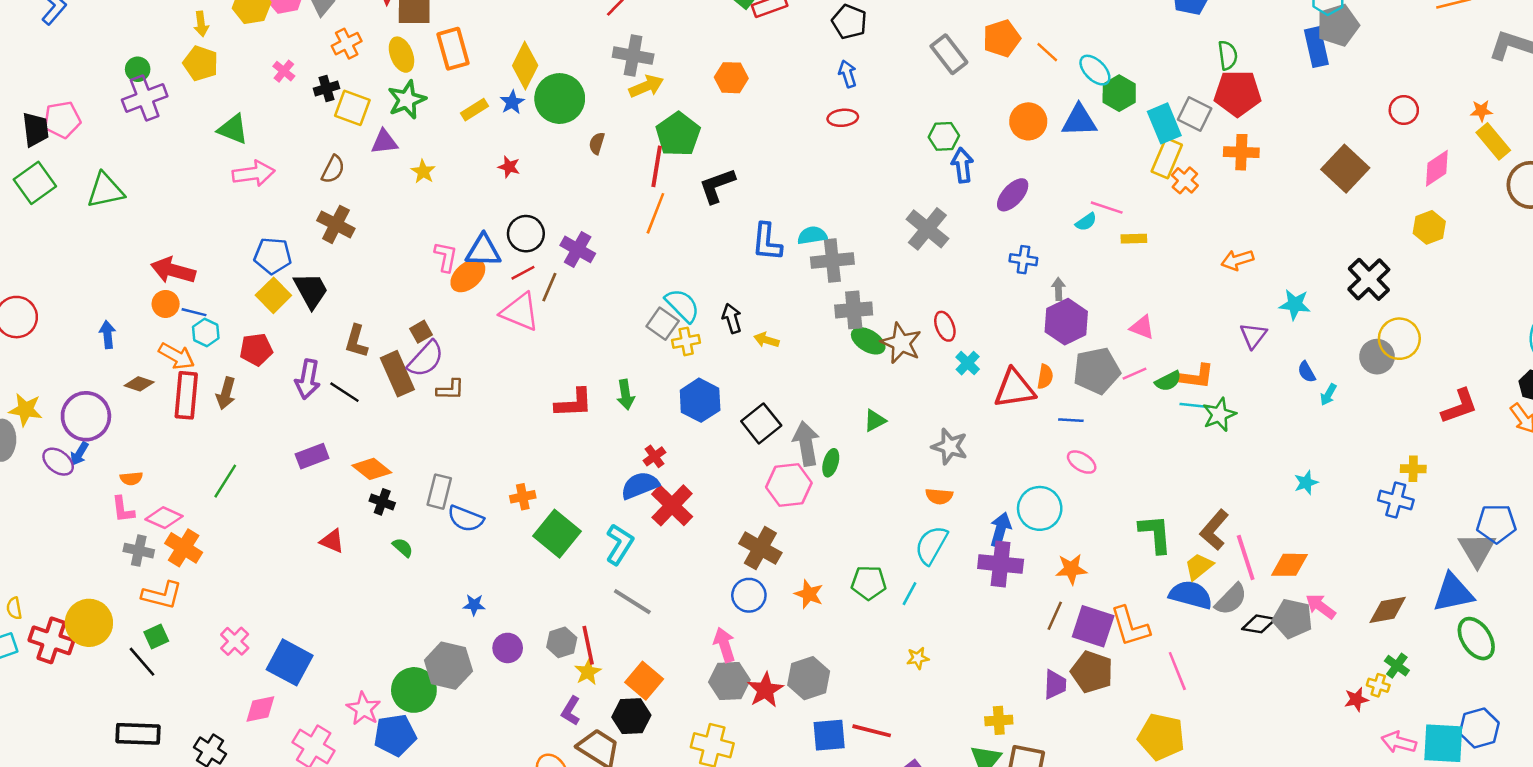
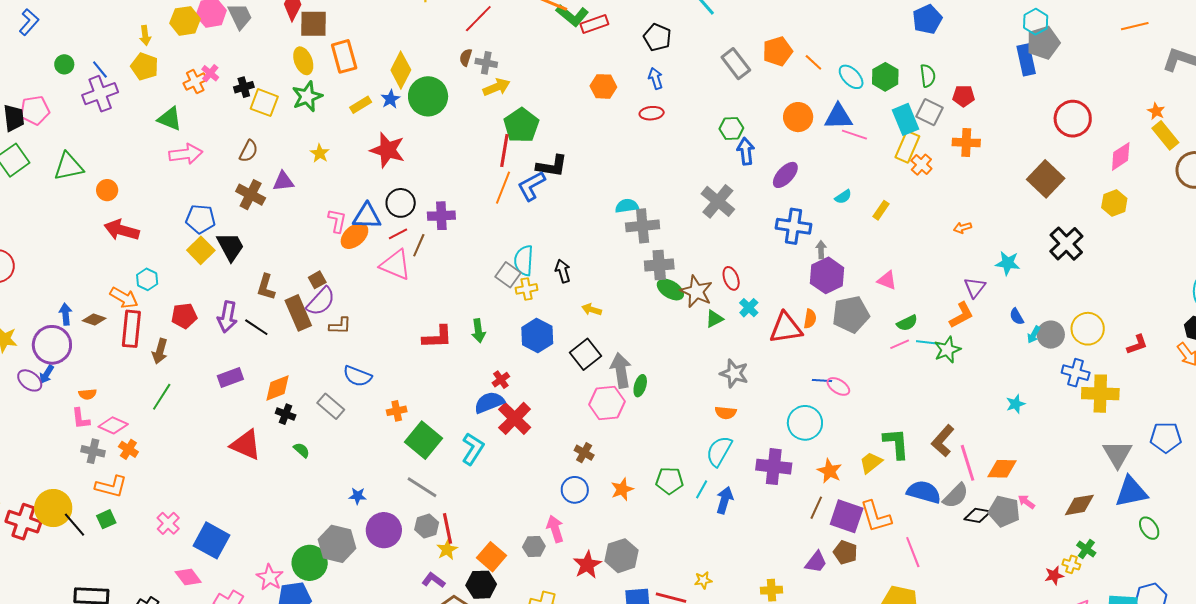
orange cross: (347, 44) -> (195, 82), moved
green semicircle: (1228, 55) -> (928, 76), moved
gray cross: (633, 56) -> (486, 63), size x0.7
green circle: (138, 69) -> (64, 64), moved
orange hexagon: (731, 78) -> (603, 86), moved
green hexagon: (1119, 93) -> (885, 77), moved
red pentagon: (1238, 93) -> (964, 96), size x0.6
red circle: (1404, 110) -> (1073, 119), moved, size x1.6
orange star: (1481, 111) -> (1156, 111), turned 30
purple triangle: (384, 142) -> (283, 181), moved
brown semicircle: (597, 143) -> (466, 57), moved
red star: (509, 167) -> (388, 150), size x2.0
brown square: (1345, 169) -> (1046, 179), moved
black L-shape: (717, 186) -> (552, 166), turned -152
pink line: (1107, 208) -> (854, 135), moved
yellow rectangle: (1134, 239) -> (881, 210), turned -54
blue L-shape: (767, 242) -> (531, 186), moved, turned 56
purple cross: (578, 249) -> (441, 216), turned -32
blue cross: (1023, 260) -> (794, 226), size x1.6
orange arrow: (1237, 260) -> (962, 228), size x0.7
orange circle: (166, 304) -> (107, 190), moved
cyan semicircle: (682, 305) -> (524, 260), turned -132
blue line: (194, 312) -> (100, 69), moved, turned 36
blue arrow: (108, 335) -> (66, 314), moved
yellow circle: (1399, 339) -> (1088, 329), moved
yellow arrow: (766, 340) -> (592, 310), moved
red pentagon: (256, 349) -> (184, 316), moved
gray circle: (1377, 357) -> (1051, 335), moved
pink line: (1135, 374) -> (900, 344), moved
orange L-shape: (1197, 376) -> (961, 315), moved, turned -36
brown arrow: (226, 393) -> (160, 351), moved
red L-shape: (1459, 406) -> (1137, 345), size x0.7
green triangle: (875, 420) -> (714, 319), moved
blue line: (1071, 420) -> (822, 381), moved
orange diamond: (372, 469) -> (277, 388), turned -60
yellow cross: (1413, 469) -> (1100, 394), size x1.8
gray rectangle: (439, 492) -> (331, 406), turned -64
blue cross: (1396, 500) -> (1076, 373), moved
blue semicircle: (466, 519) -> (357, 376), moved
blue arrow: (1000, 530) -> (725, 500), moved
red triangle: (332, 541) -> (246, 445), size x1.6
orange cross: (184, 548) -> (128, 449), size x0.7
brown cross: (760, 548) -> (584, 453), size x0.6
gray triangle: (1477, 550) -> (1117, 454), moved
yellow trapezoid: (1199, 566) -> (871, 463), moved
orange star: (1071, 569) -> (830, 471), turned 30
orange star: (809, 594) -> (622, 489), turned 30
gray line: (632, 602) -> (422, 487), moved
pink arrow: (1321, 606) -> (1026, 502), size x0.7
green ellipse: (1476, 639) -> (1149, 528), size x0.7
purple circle: (508, 648) -> (384, 530), size x1.5
yellow star: (918, 658) -> (703, 580), moved
black line: (142, 662) -> (74, 525), moved
brown pentagon: (1092, 672) -> (845, 552), size x0.7
gray hexagon: (729, 681) -> (534, 547), moved, size x0.7
purple trapezoid: (1055, 684) -> (816, 562), turned 35
pink diamond: (260, 709) -> (188, 577), turned 64
purple L-shape: (571, 711) -> (433, 580), turned 95

